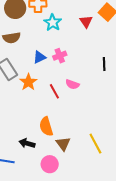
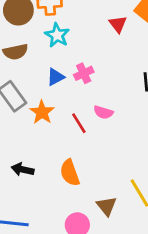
cyan star: (53, 23) -> (57, 35), moved
black arrow: (27, 143) -> (23, 169), moved
brown triangle: (63, 144) -> (107, 206), moved

